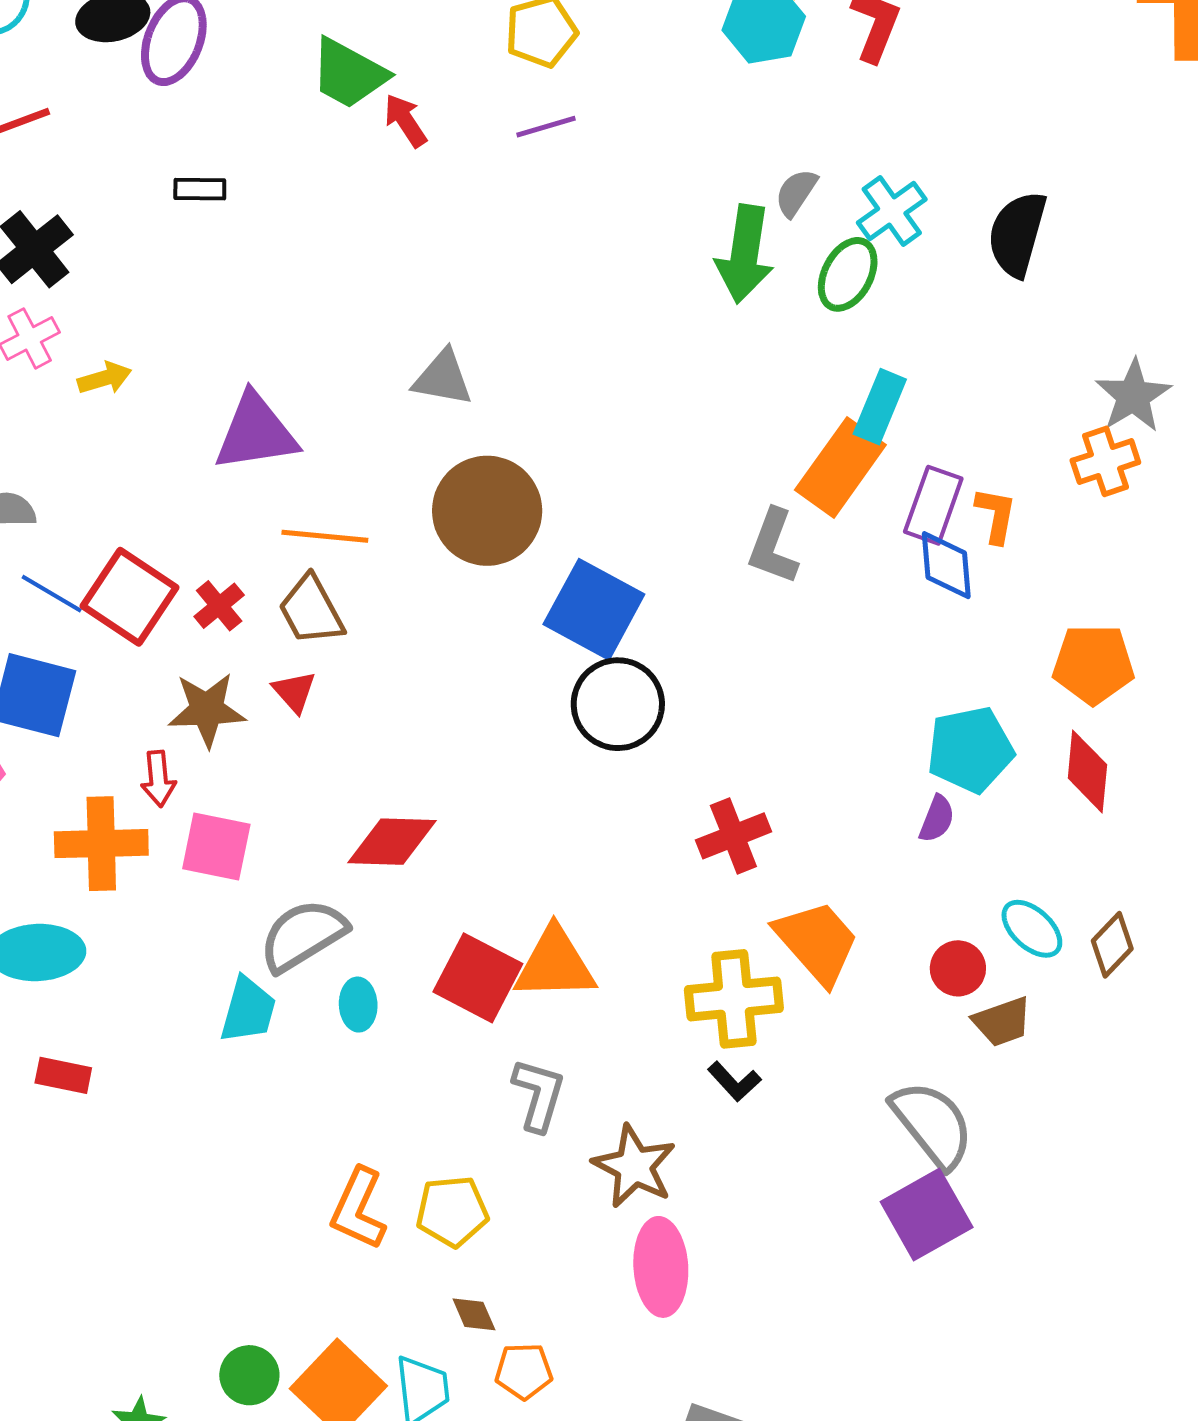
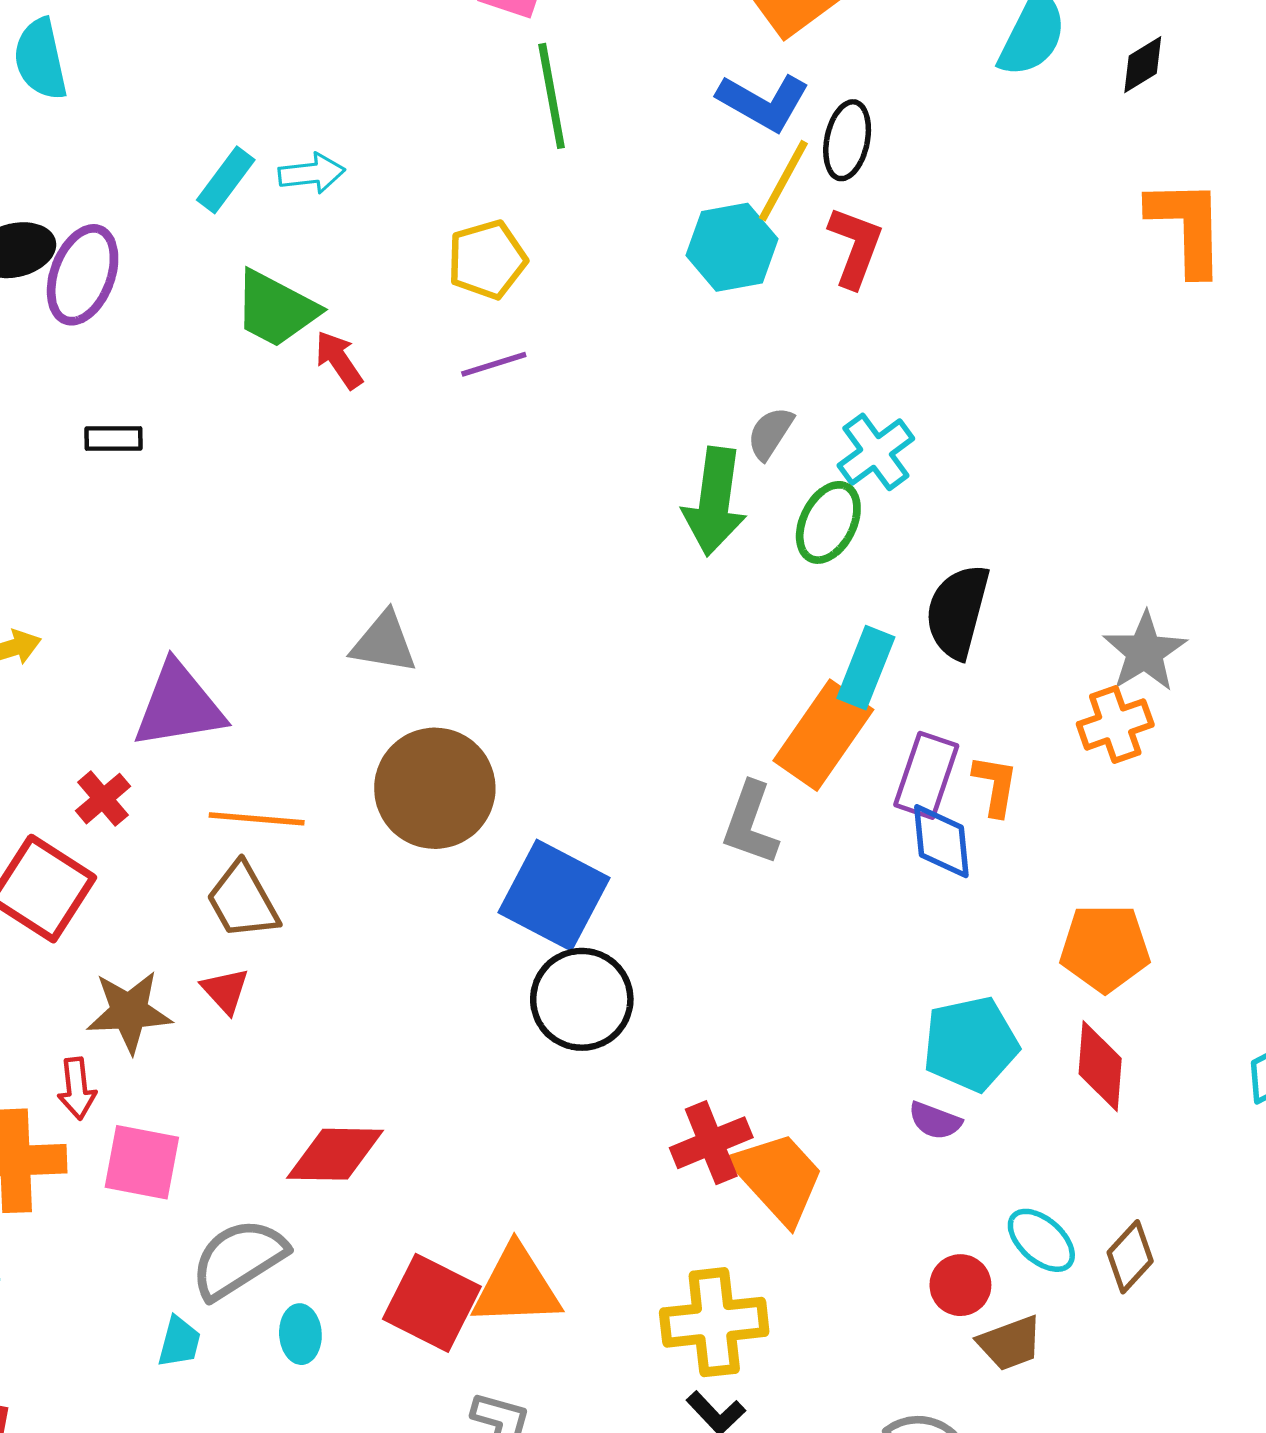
black semicircle: (1017, 234) -> (957, 611), moved
red cross: (219, 606) -> (103, 799), moved
purple semicircle: (937, 819) -> (935, 1121), turned 90
orange trapezoid: (817, 942) -> (778, 1177), moved
cyan trapezoid: (248, 1010) -> (179, 1342), size x0.7

